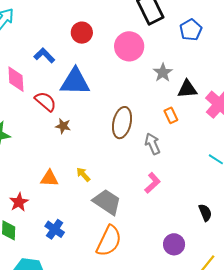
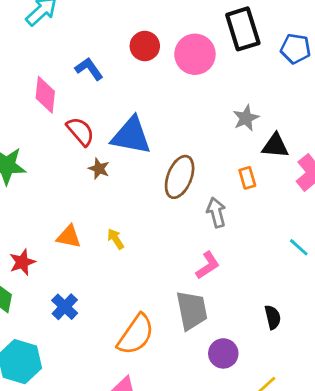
blue pentagon: (191, 30) -> (296, 49), moved, turned 30
pink circle: (129, 46) -> (195, 54), moved
blue triangle: (75, 82) -> (131, 136), moved
gray trapezoid: (107, 202) -> (192, 310), moved, turned 36

